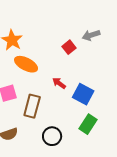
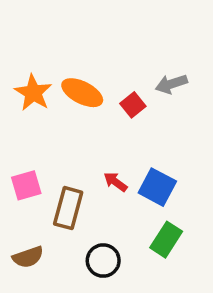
orange ellipse: (26, 64) -> (82, 93), moved
red arrow: (59, 83) -> (115, 182), moved

